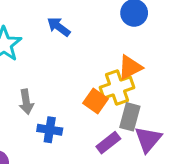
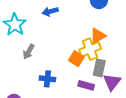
blue arrow: (59, 27) -> (50, 11), turned -49
gray arrow: (26, 102) -> (29, 52), moved, turned 42
purple rectangle: (108, 143) -> (86, 85), turned 56

